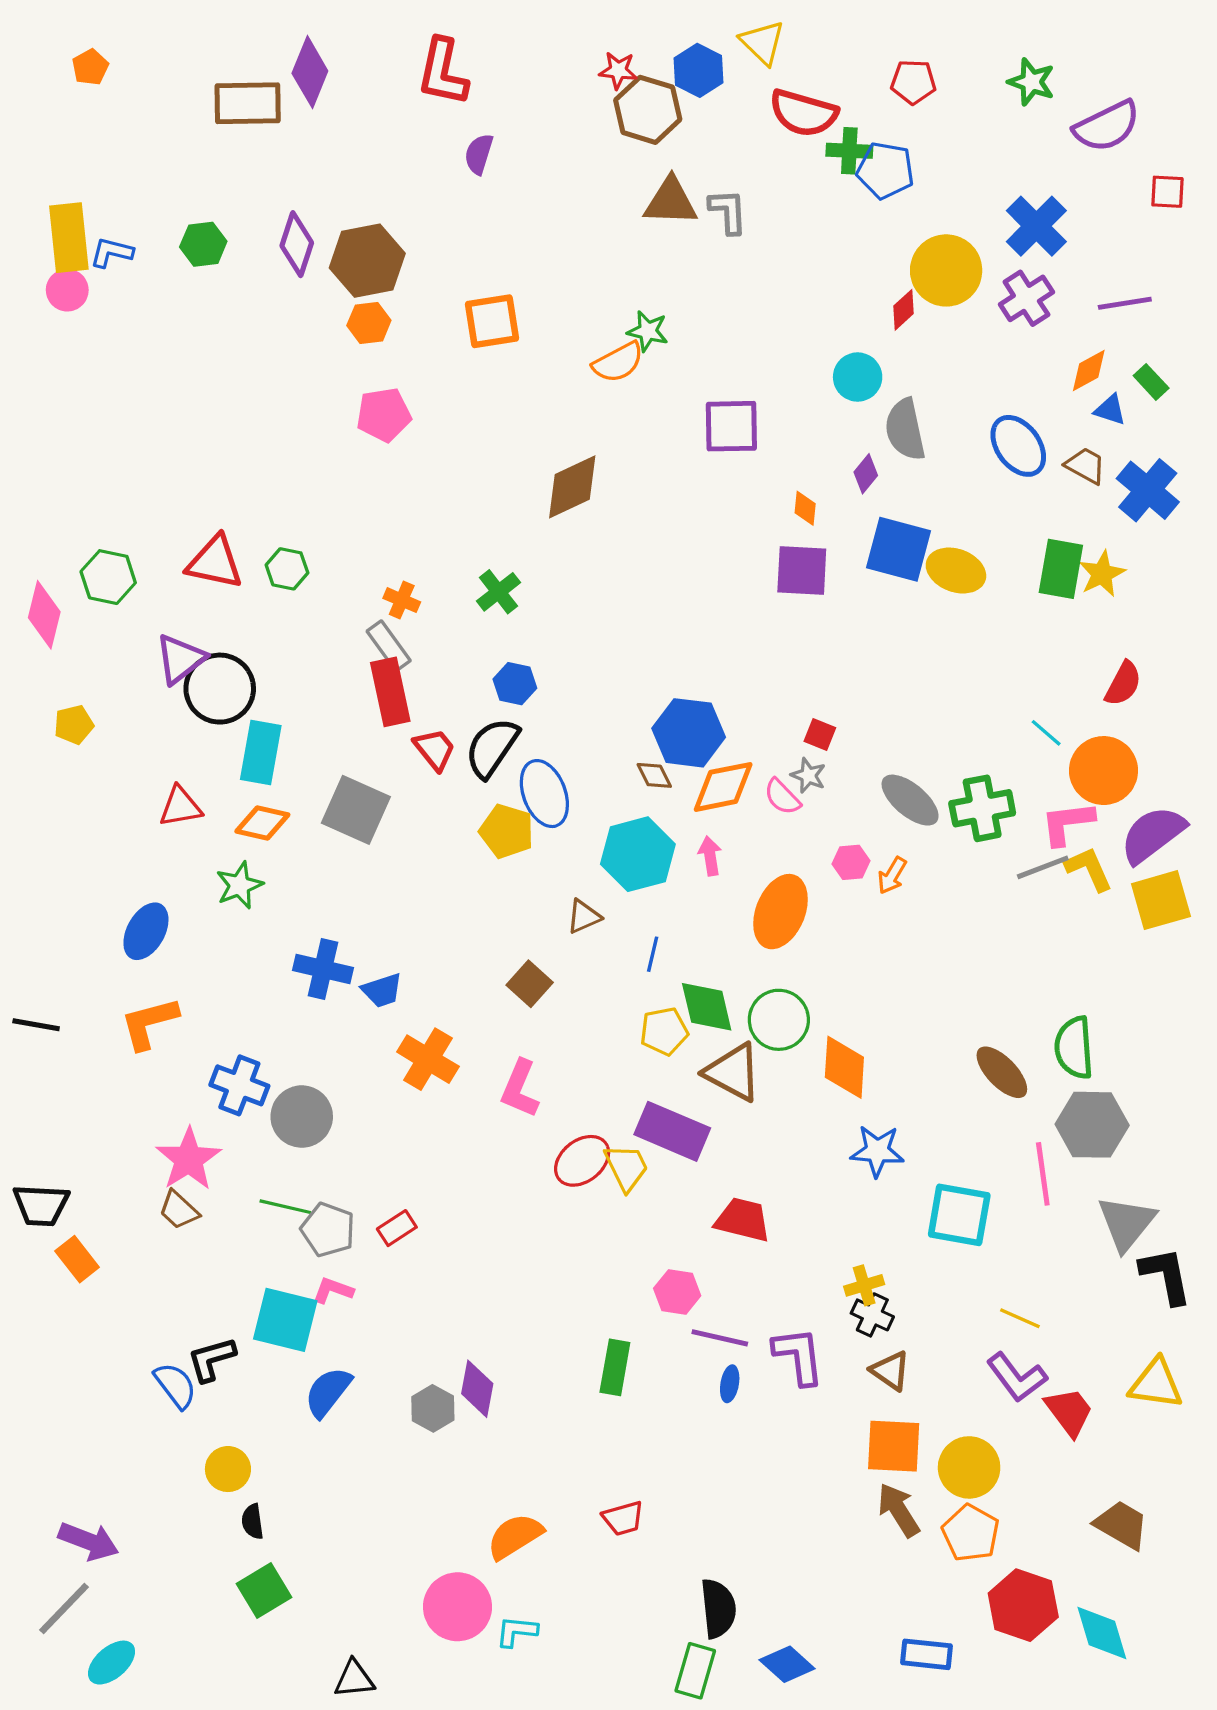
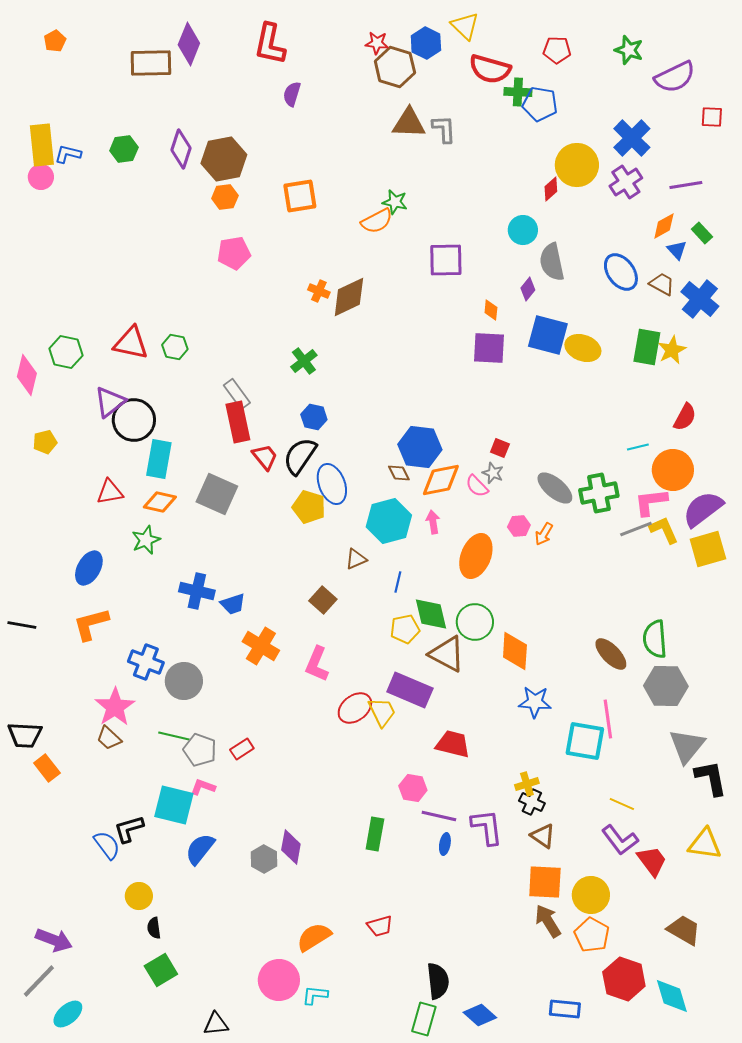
blue triangle: (1110, 410) -> (677, 250), turned 30
orange cross: (402, 600) -> (319, 291), moved
cyan line: (1046, 733) -> (638, 447), turned -55
pink line: (1043, 1174) -> (608, 719), moved

